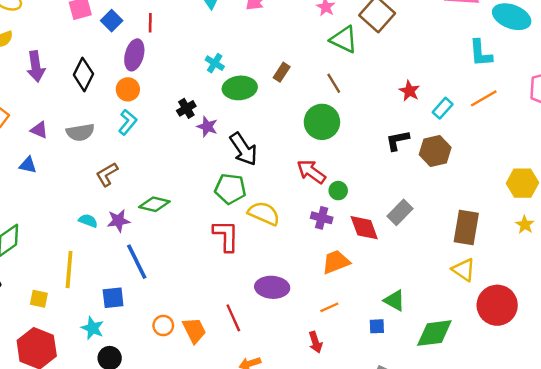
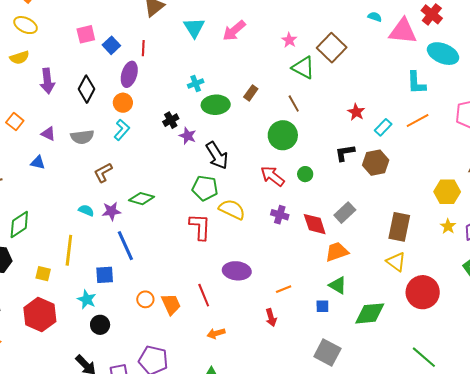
cyan cross: (215, 63) -> (196, 83), turned 35
green circle: (338, 191) -> (305, 174), moved
orange trapezoid: (336, 262) -> (337, 252), moved

